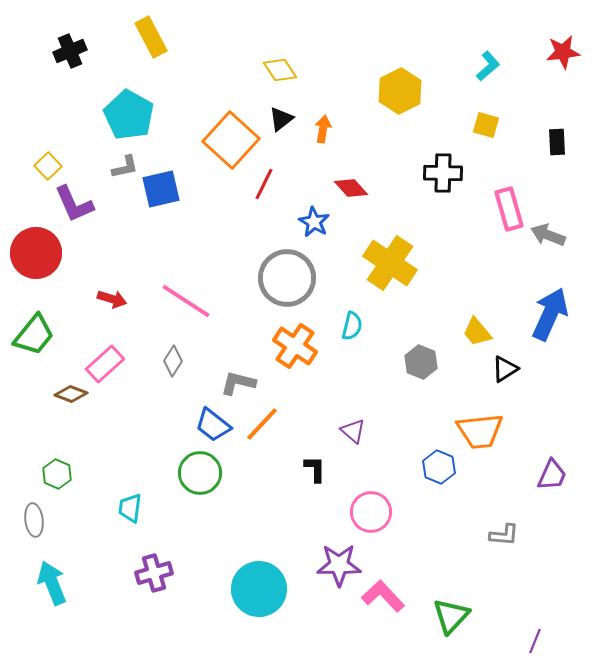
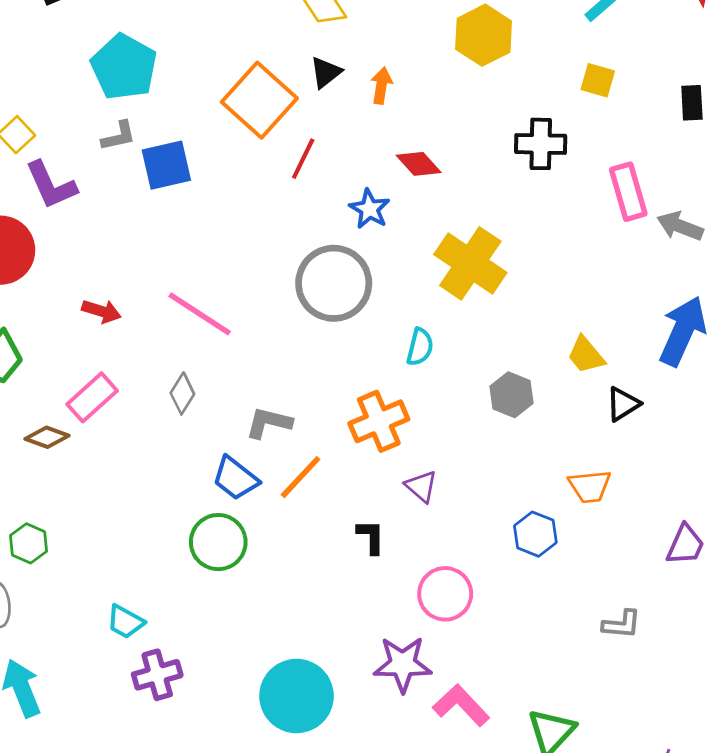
orange cross: (295, 346) -> (379, 421), moved, turned 33
orange trapezoid: (480, 431) -> (590, 486), size x0.7
cyan trapezoid: (130, 508) -> (125, 622), moved, turned -68

